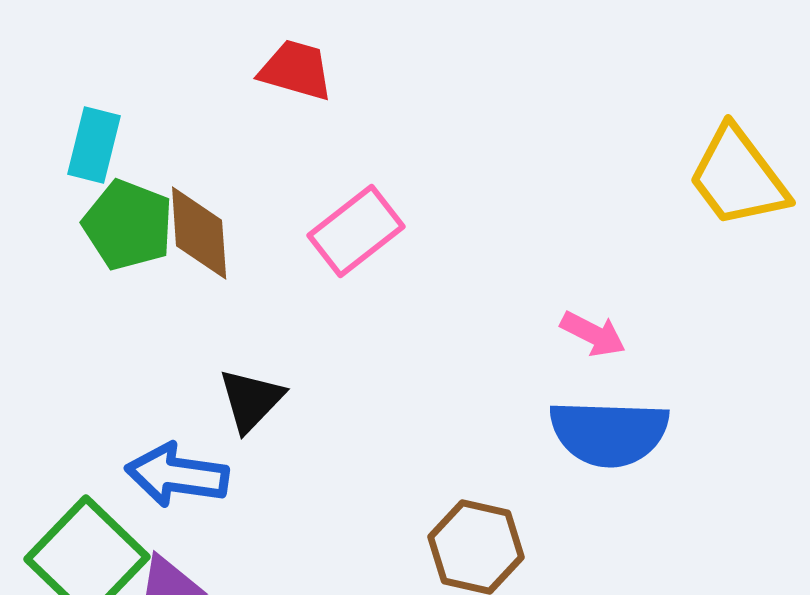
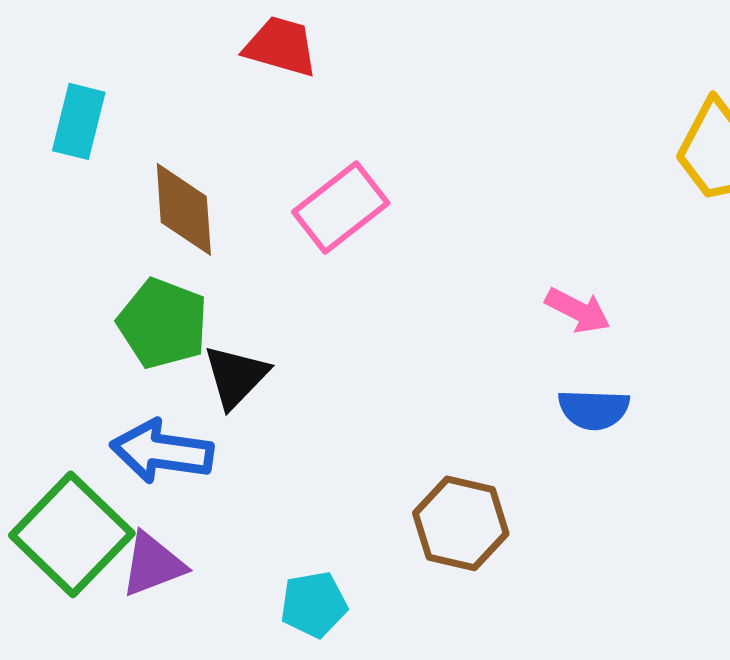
green pentagon: (128, 225) -> (163, 323), moved
blue semicircle: (609, 433) -> (594, 409), size x0.6

